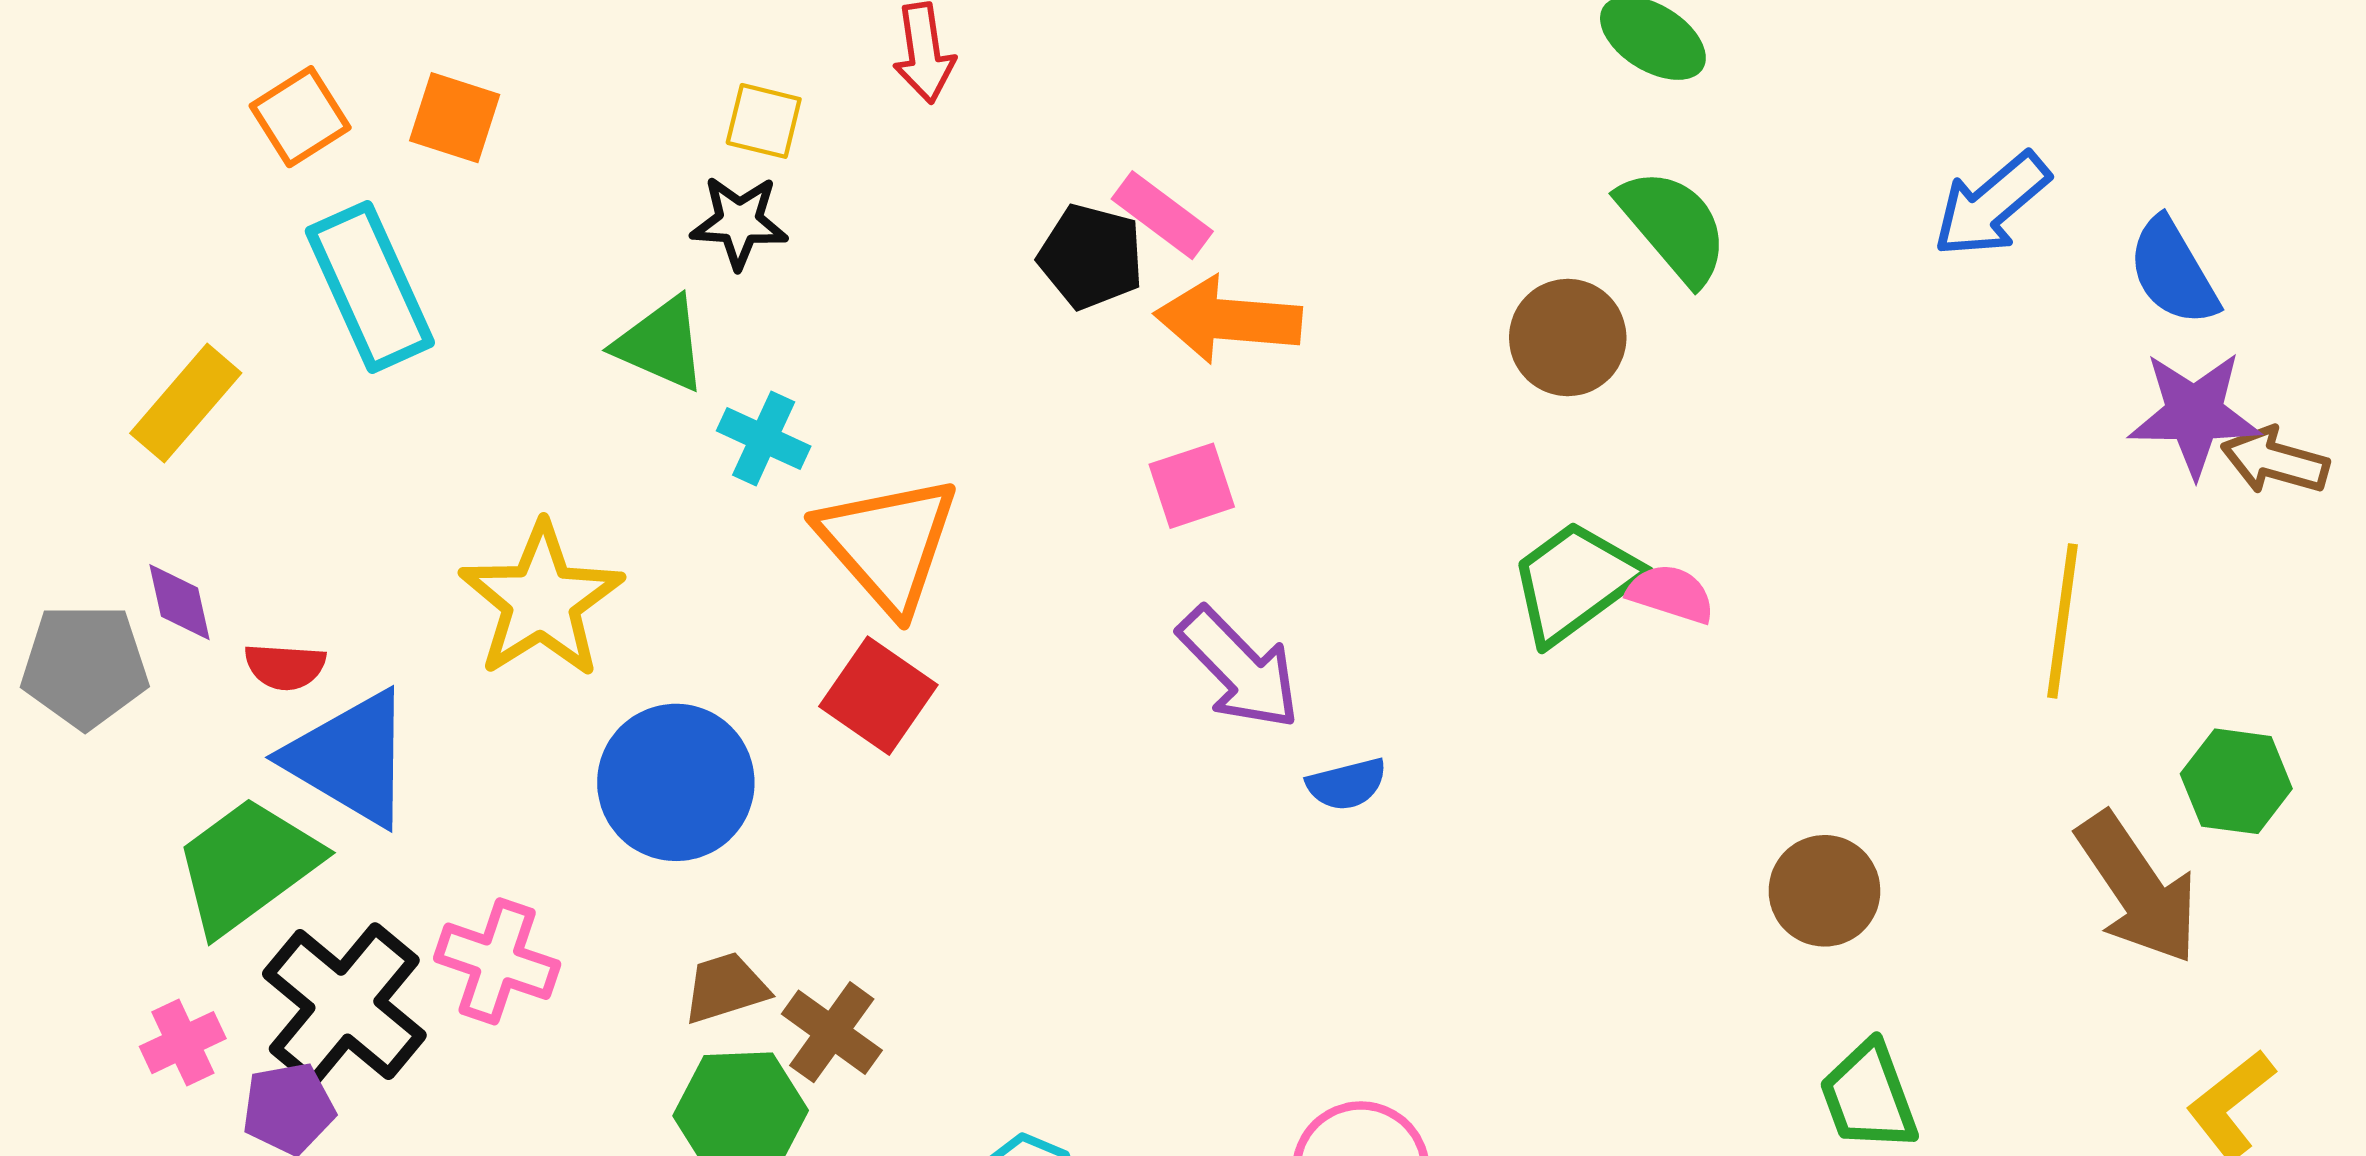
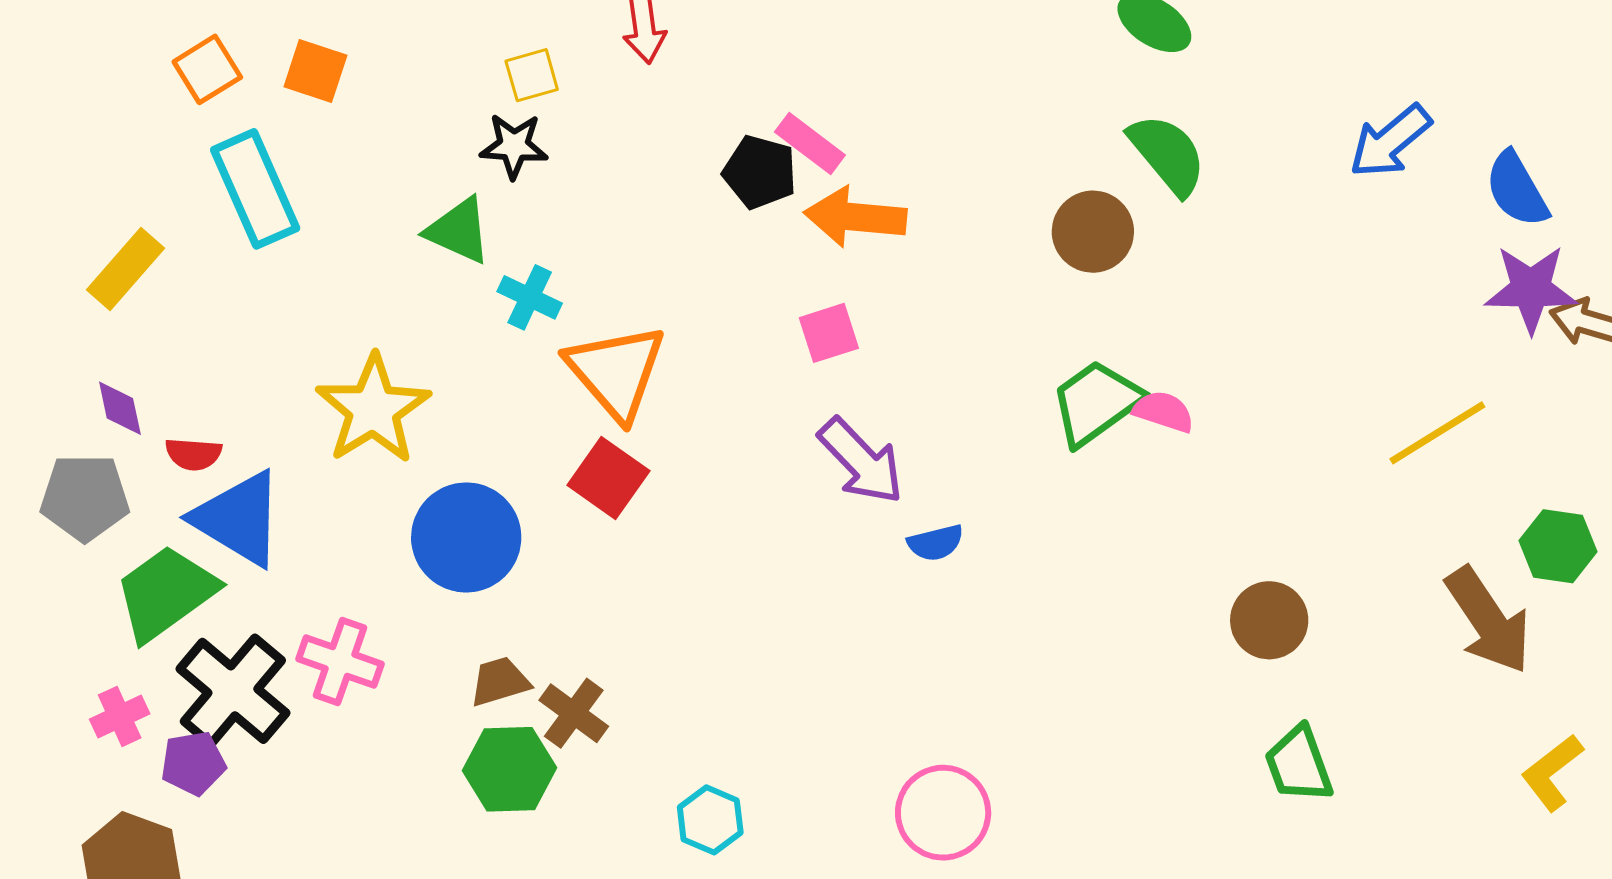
yellow square: (764, 121) -> (532, 75), turned -30
yellow line: (2063, 621) -> (1437, 433), turned 50
gray pentagon: (85, 666) -> (85, 497), moved

